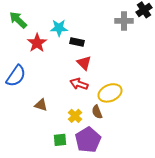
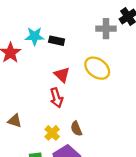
black rectangle: (77, 42) -> (57, 41), moved
red arrow: (79, 84) -> (57, 98), turned -126
yellow ellipse: (110, 93) -> (97, 68), moved, turned 60

